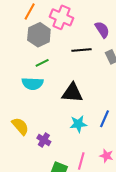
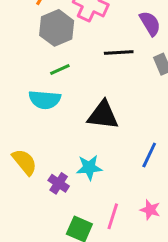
cyan star: (78, 124) -> (89, 167), moved

